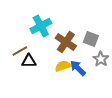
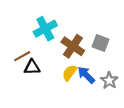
gray star: (101, 59) -> (109, 80), moved
yellow semicircle: (63, 66) -> (70, 73), turned -35

